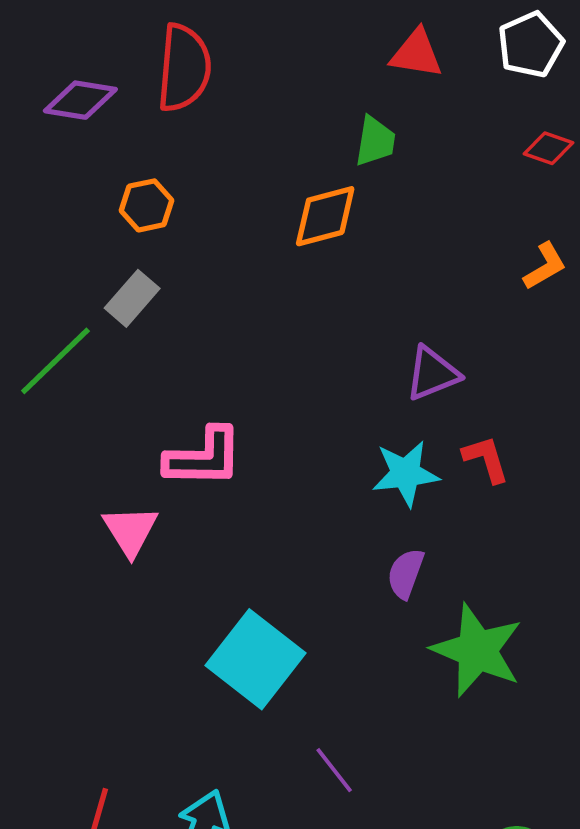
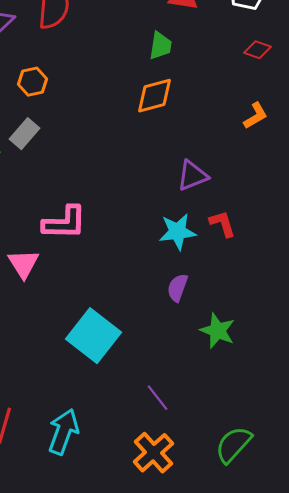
orange diamond: (325, 216) -> (154, 96), moved
green star: (477, 650) -> (217, 331), size x0.7
purple line: (334, 770) -> (157, 398), moved

